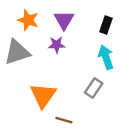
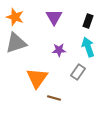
orange star: (28, 20) -> (15, 17), moved
purple star: (57, 45) -> (59, 50), moved

